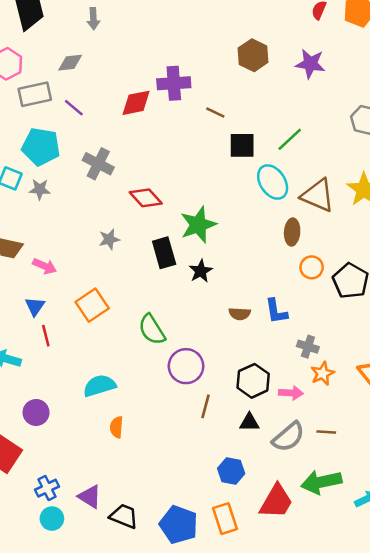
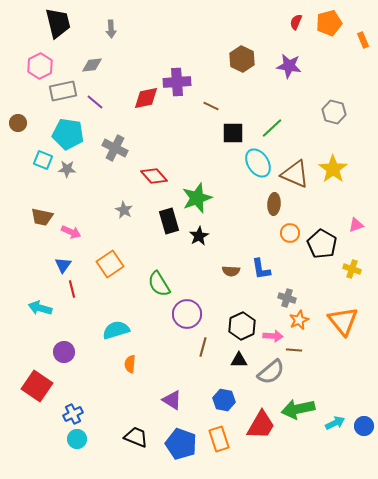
gray star: (109, 239) -> (124, 210), turned -30
brown line: (326, 432) -> (294, 350), moved
purple triangle: (90, 497) -> (172, 400), moved

